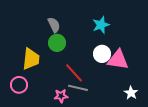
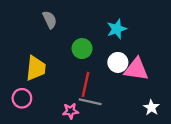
gray semicircle: (54, 25) -> (50, 20), moved
green circle: (57, 43) -> (82, 49), moved
red line: (74, 73) -> (86, 84), turned 55

